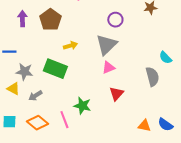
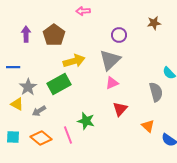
yellow arrow: (70, 46) -> (74, 61), size x1.5
green rectangle: (55, 69) -> (59, 84), turned -50
gray star: (24, 72) -> (28, 87), turned 30
orange triangle: (144, 126) -> (148, 126), moved, turned 32

